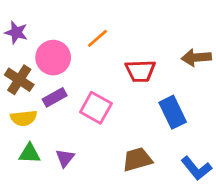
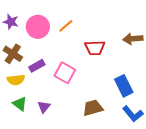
pink circle: (53, 58) -> (38, 27), moved
blue rectangle: (173, 112) -> (124, 86), moved
green triangle: (30, 154) -> (20, 104), turned 35

